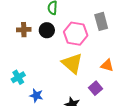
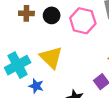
yellow triangle: (72, 63) -> (51, 57), moved
cyan cross: (18, 77) -> (18, 65), size x1.6

